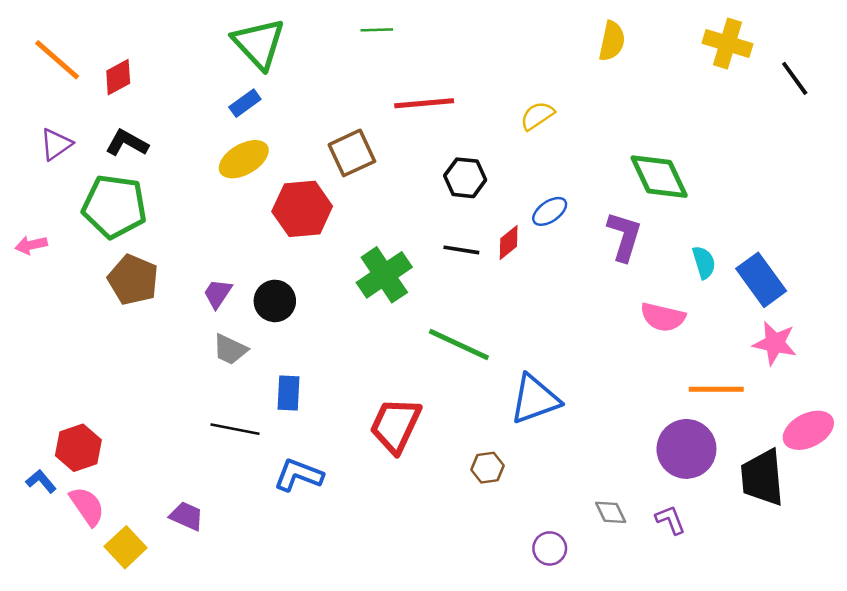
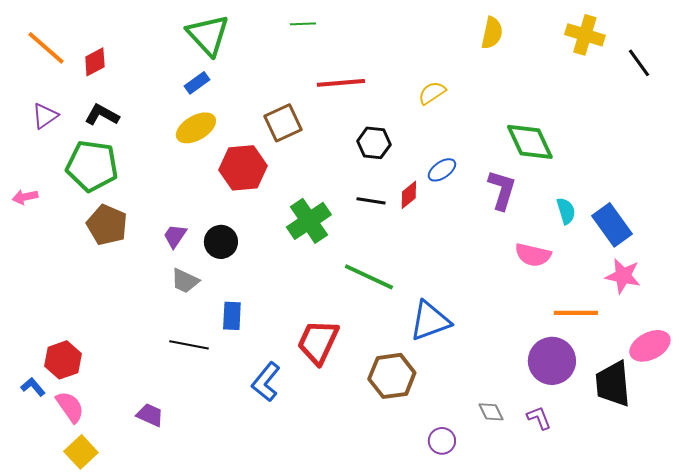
brown hexagon: (487, 468) -> (392, 376), size x1.8
blue L-shape: (298, 475) -> (266, 382), moved, turned -72
yellow square: (126, 547) -> (81, 452), moved

